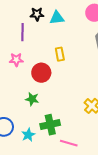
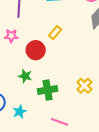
yellow rectangle: (60, 54) -> (55, 33), turned 48
green cross: (50, 125) -> (48, 90), moved

